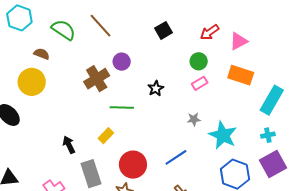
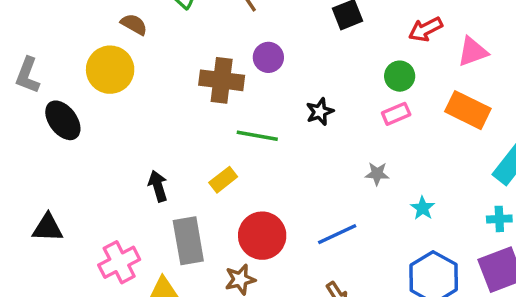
brown cross: (97, 79) -> (222, 80), turned 30
cyan star: (223, 135) -> (423, 208), size x0.5

